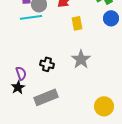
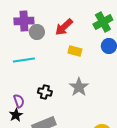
cyan line: (31, 17) -> (24, 60), moved
yellow rectangle: (77, 23) -> (75, 51), turned -64

